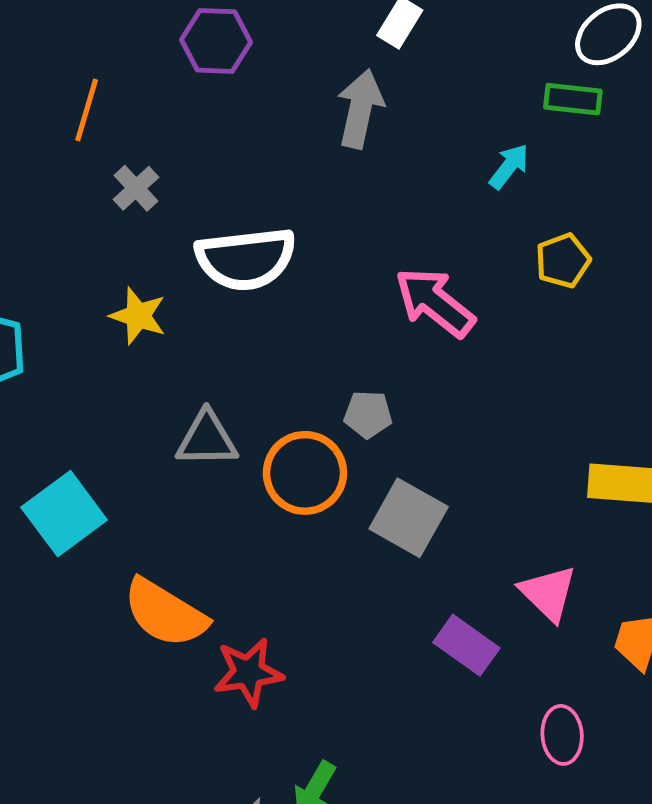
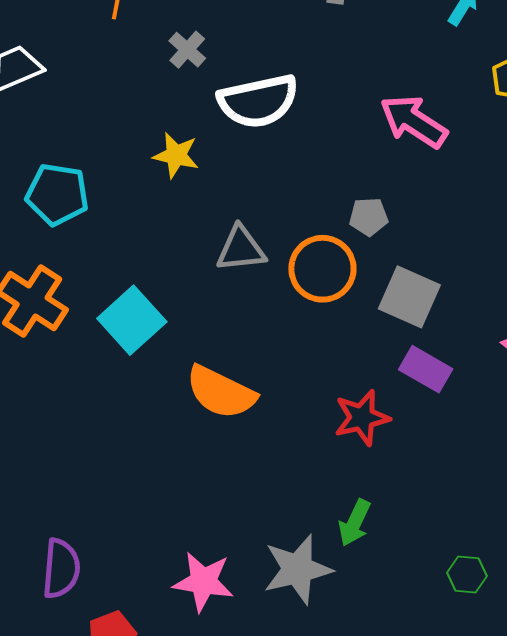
gray cross: (136, 188) -> (187, 50), moved
purple rectangle: (466, 645) -> (426, 369), moved
red star: (248, 672) -> (362, 418), moved

